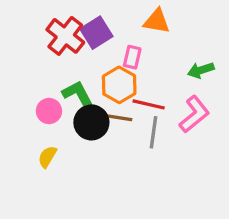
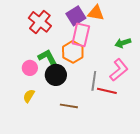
purple square: (96, 33) -> (76, 16), moved
pink rectangle: (132, 57) -> (81, 35), size x1.6
red line: (149, 104) -> (107, 91), moved
brown line: (118, 118) -> (69, 106), moved

